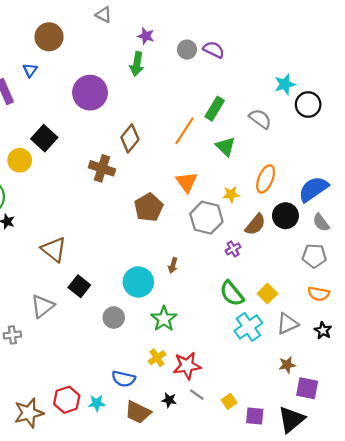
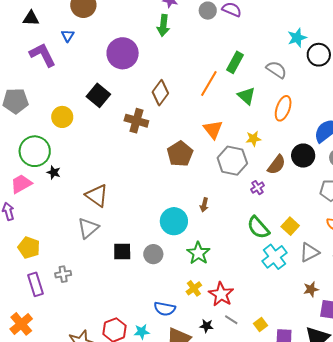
black square: (44, 138) -> (98, 95), moved
orange ellipse: (266, 179) -> (283, 108), moved
black square: (79, 286) -> (122, 251), moved, turned -36
gray triangle: (43, 306) -> (88, 228), moved
red star: (187, 366) -> (221, 294), turned -30

